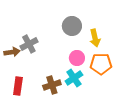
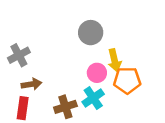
yellow arrow: (95, 38) -> (115, 60), moved
gray cross: (29, 44) -> (19, 55), moved
brown arrow: (12, 52) -> (31, 84), moved

